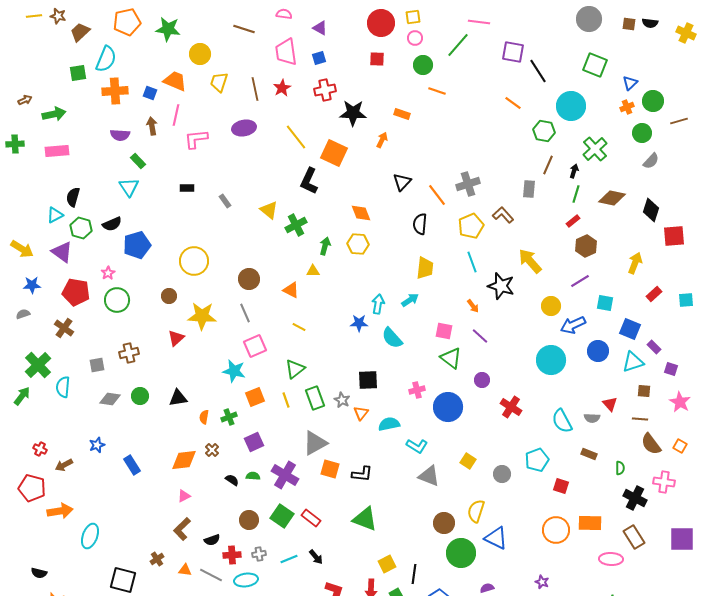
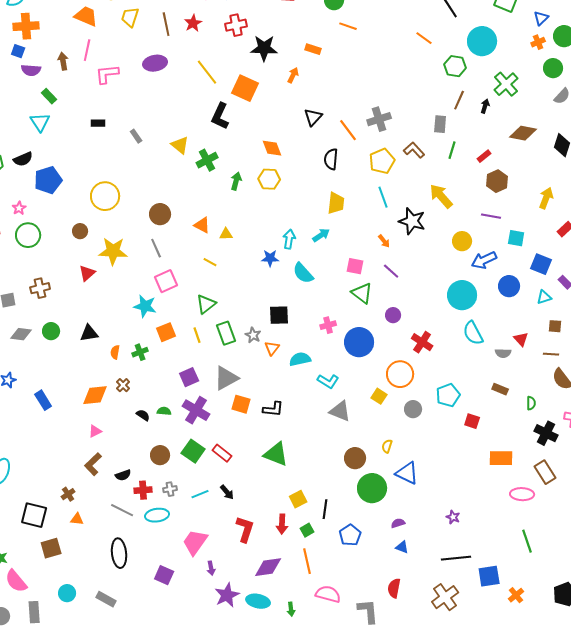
blue square: (150, 93) -> (18, 51), moved
green line: (576, 194) -> (452, 150), moved
yellow triangle: (313, 271) -> (226, 234), moved
purple line: (580, 281) -> (491, 216), turned 42
cyan triangle: (633, 362) -> (544, 297), size x0.7
cyan semicircle: (562, 421) -> (473, 333), moved
purple square: (254, 442) -> (189, 377), moved
yellow semicircle: (476, 511) -> (387, 446), size x0.6
orange circle: (556, 530) -> (400, 374), moved
orange triangle: (185, 570) -> (77, 519), moved

